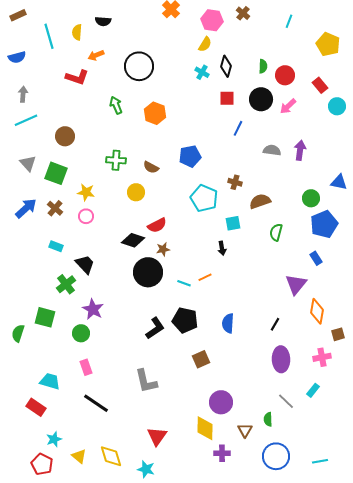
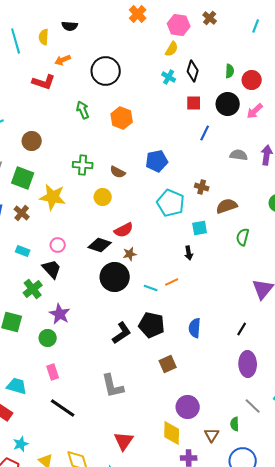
yellow star: (86, 192) -> (53, 197), size x1.5
pink circle: (86, 216) -> (58, 245), moved

